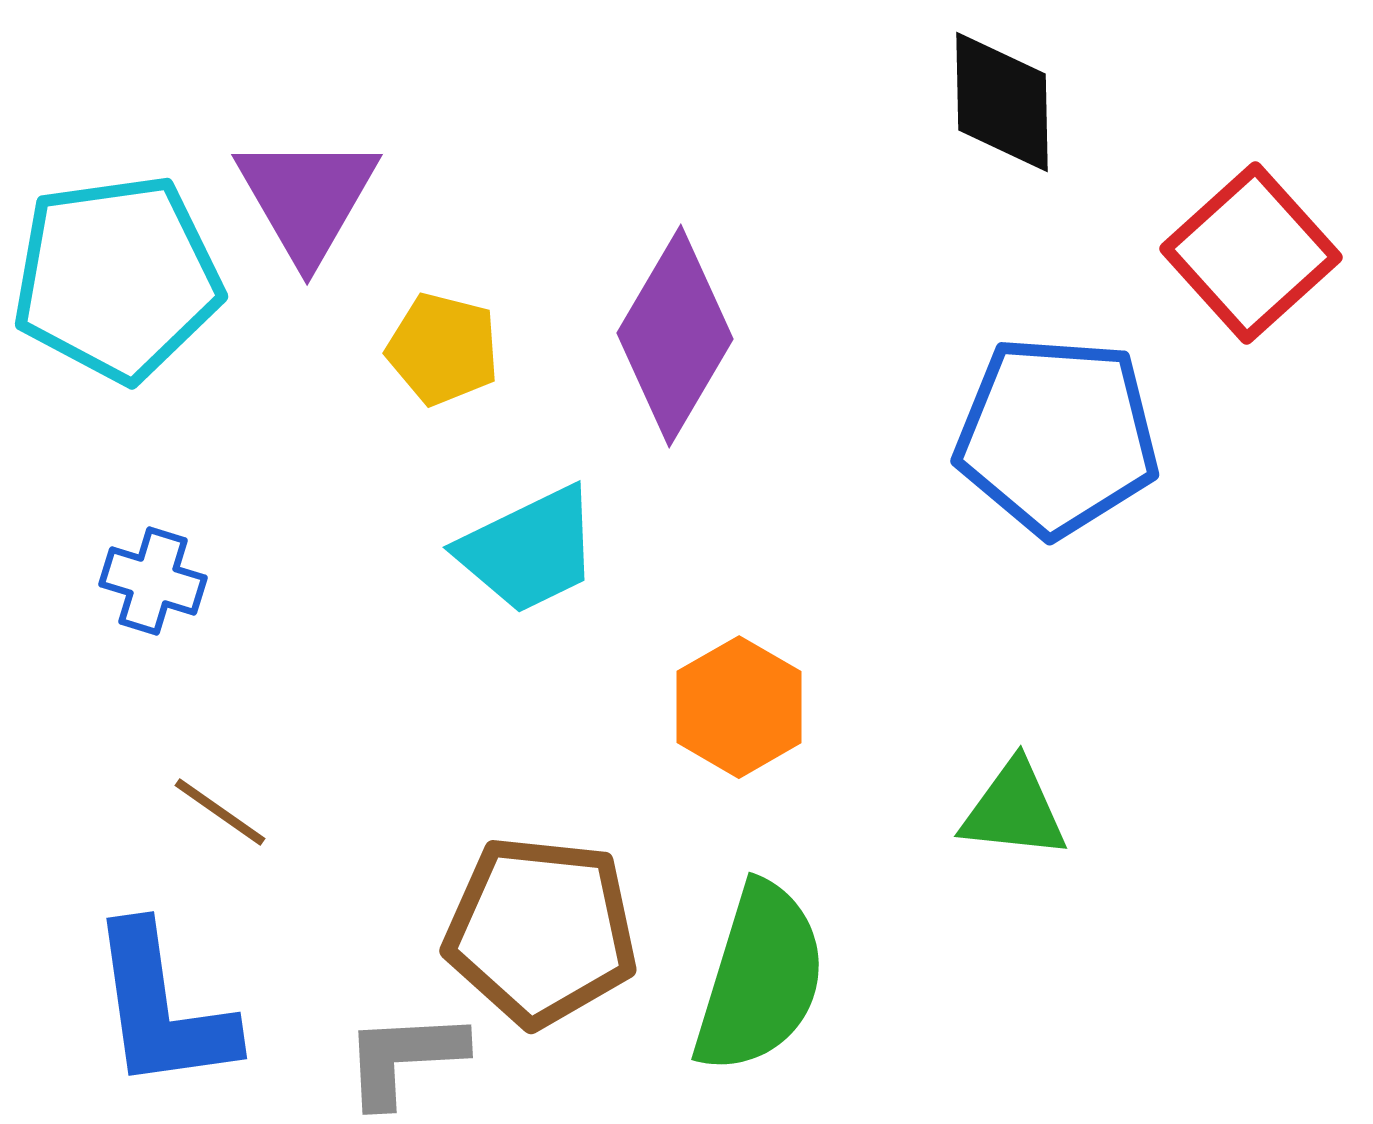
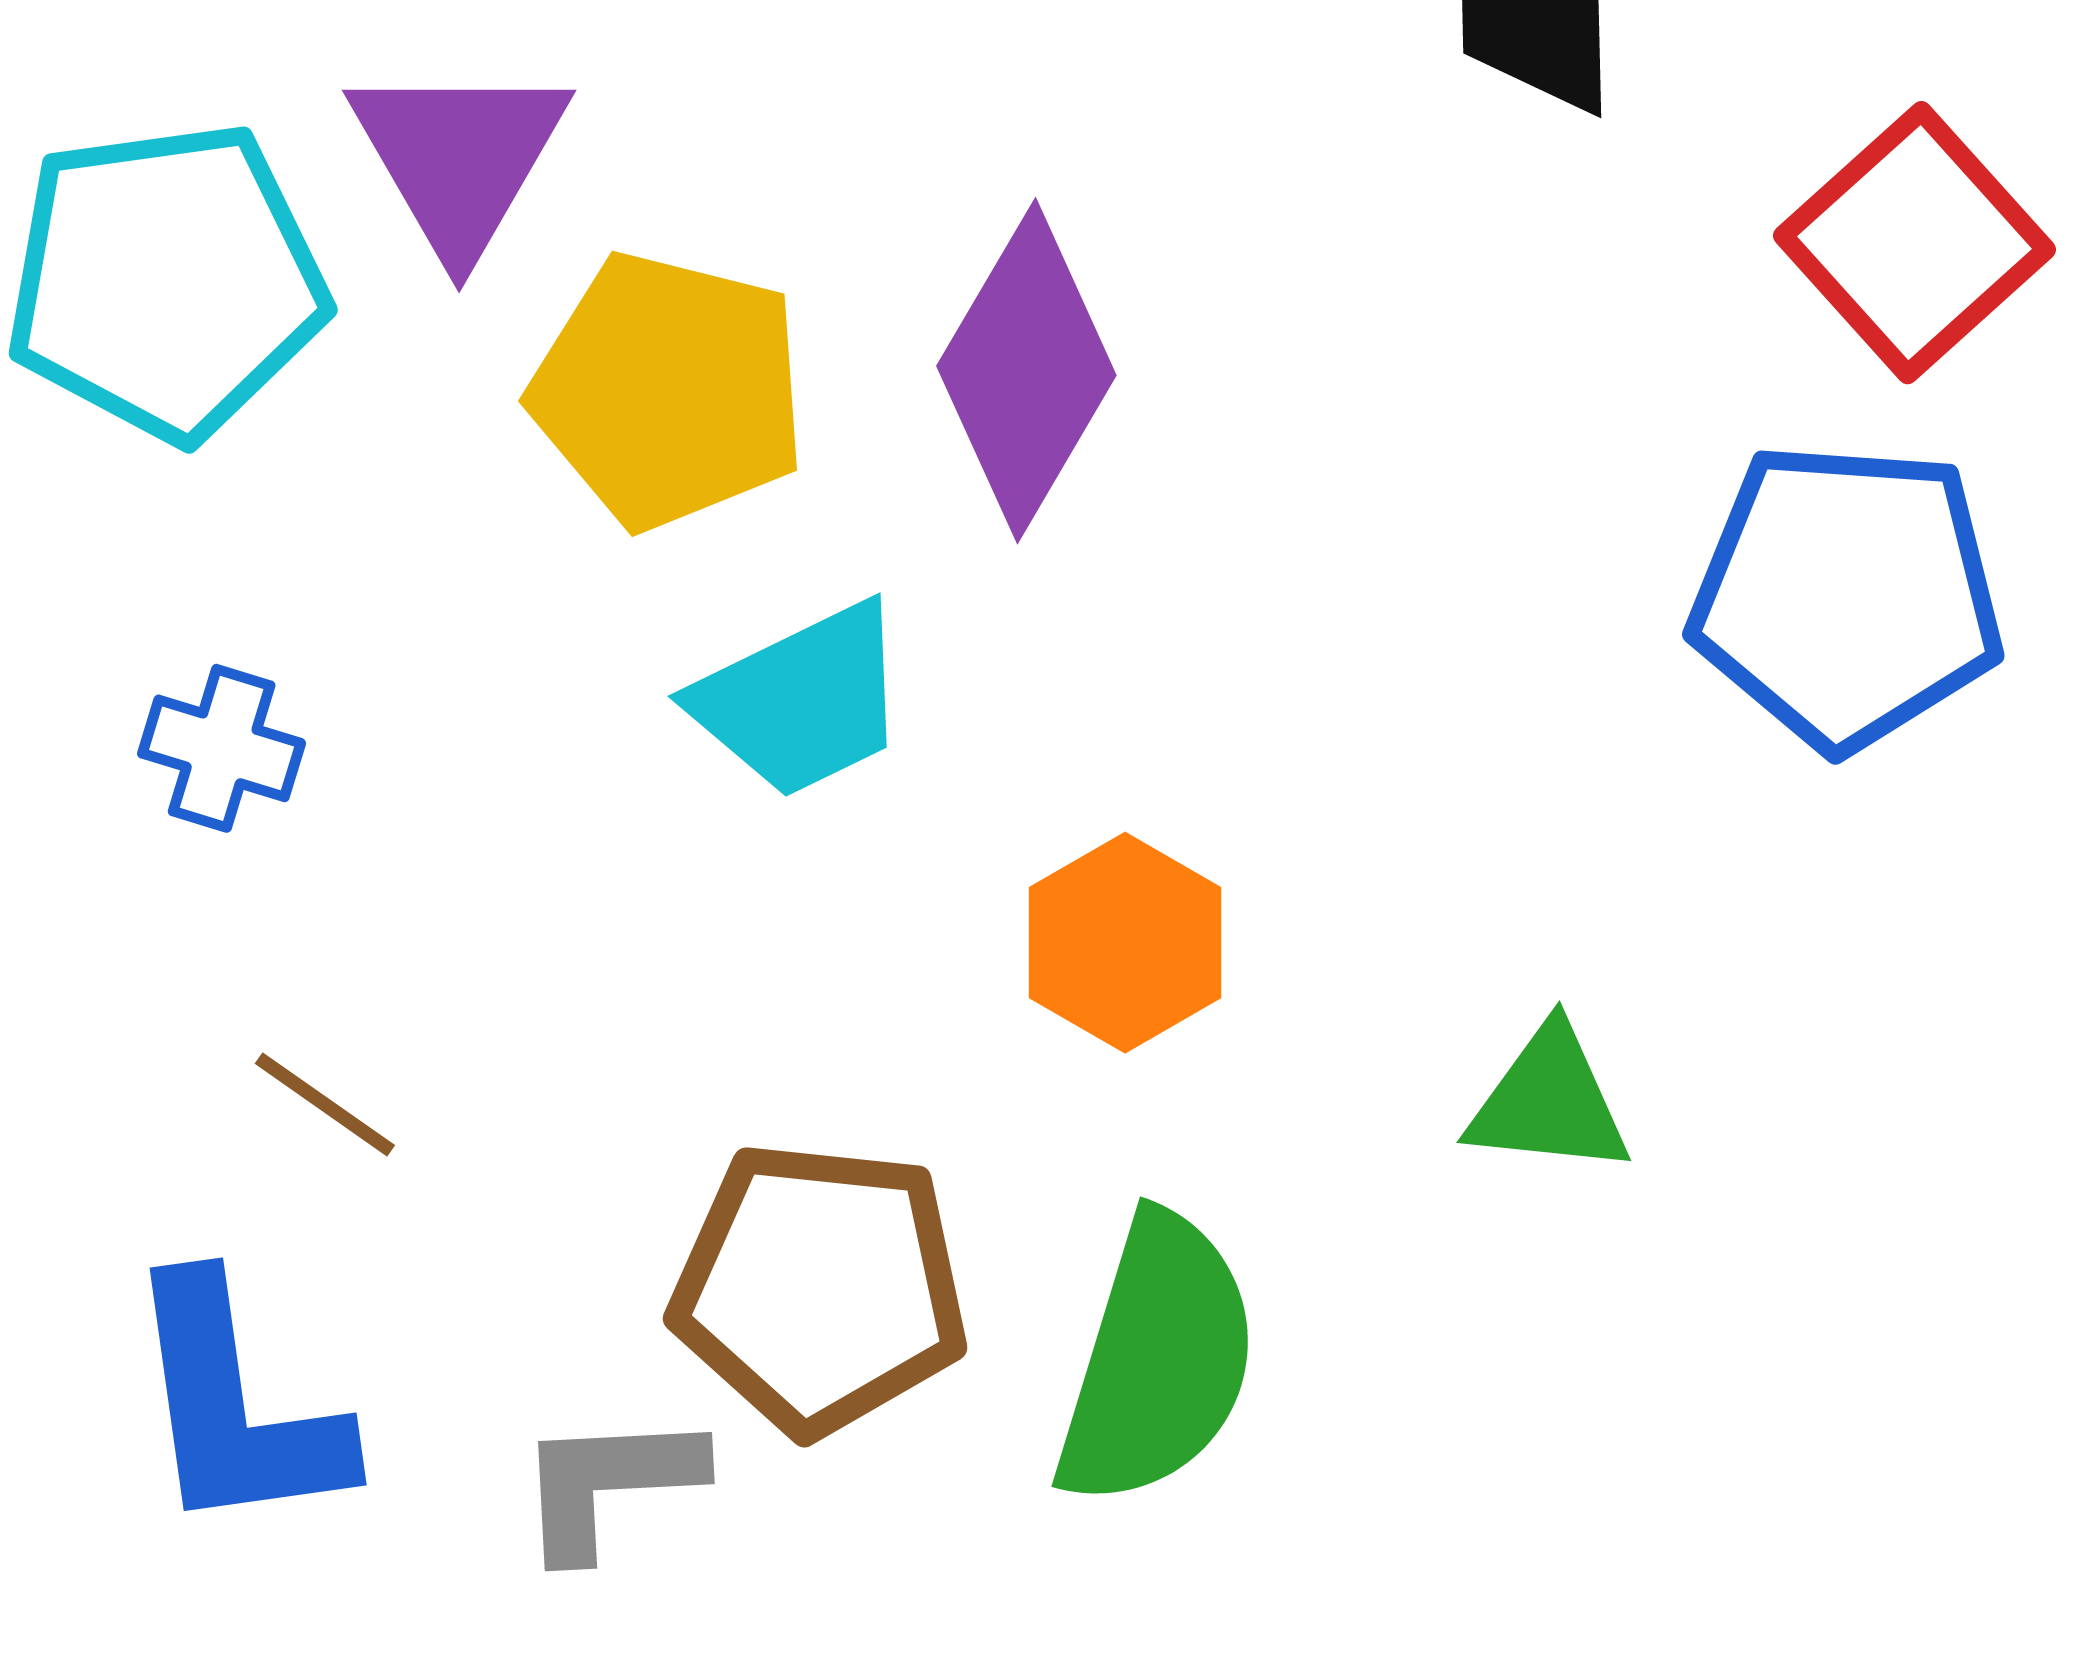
yellow pentagon: (443, 349) -> (669, 391), size x1.6
blue pentagon: (1057, 436) -> (1847, 596), moved

